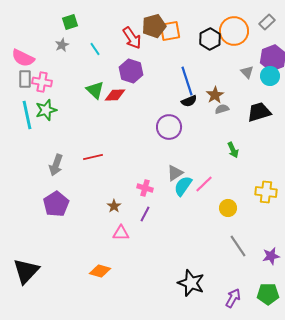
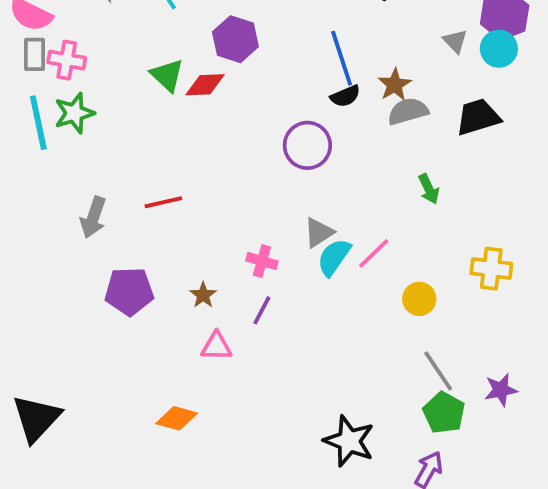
gray semicircle: (222, 109) -> (408, 111), size x1.5
purple pentagon: (56, 204) -> (129, 291), moved, turned 30
green pentagon: (268, 294) -> (444, 413), moved, turned 30

